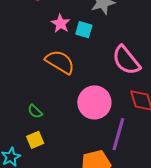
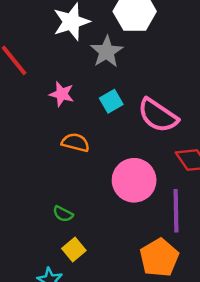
cyan square: (84, 30) -> (111, 101), moved, turned -30
orange semicircle: (60, 62) -> (75, 143), size x0.7

